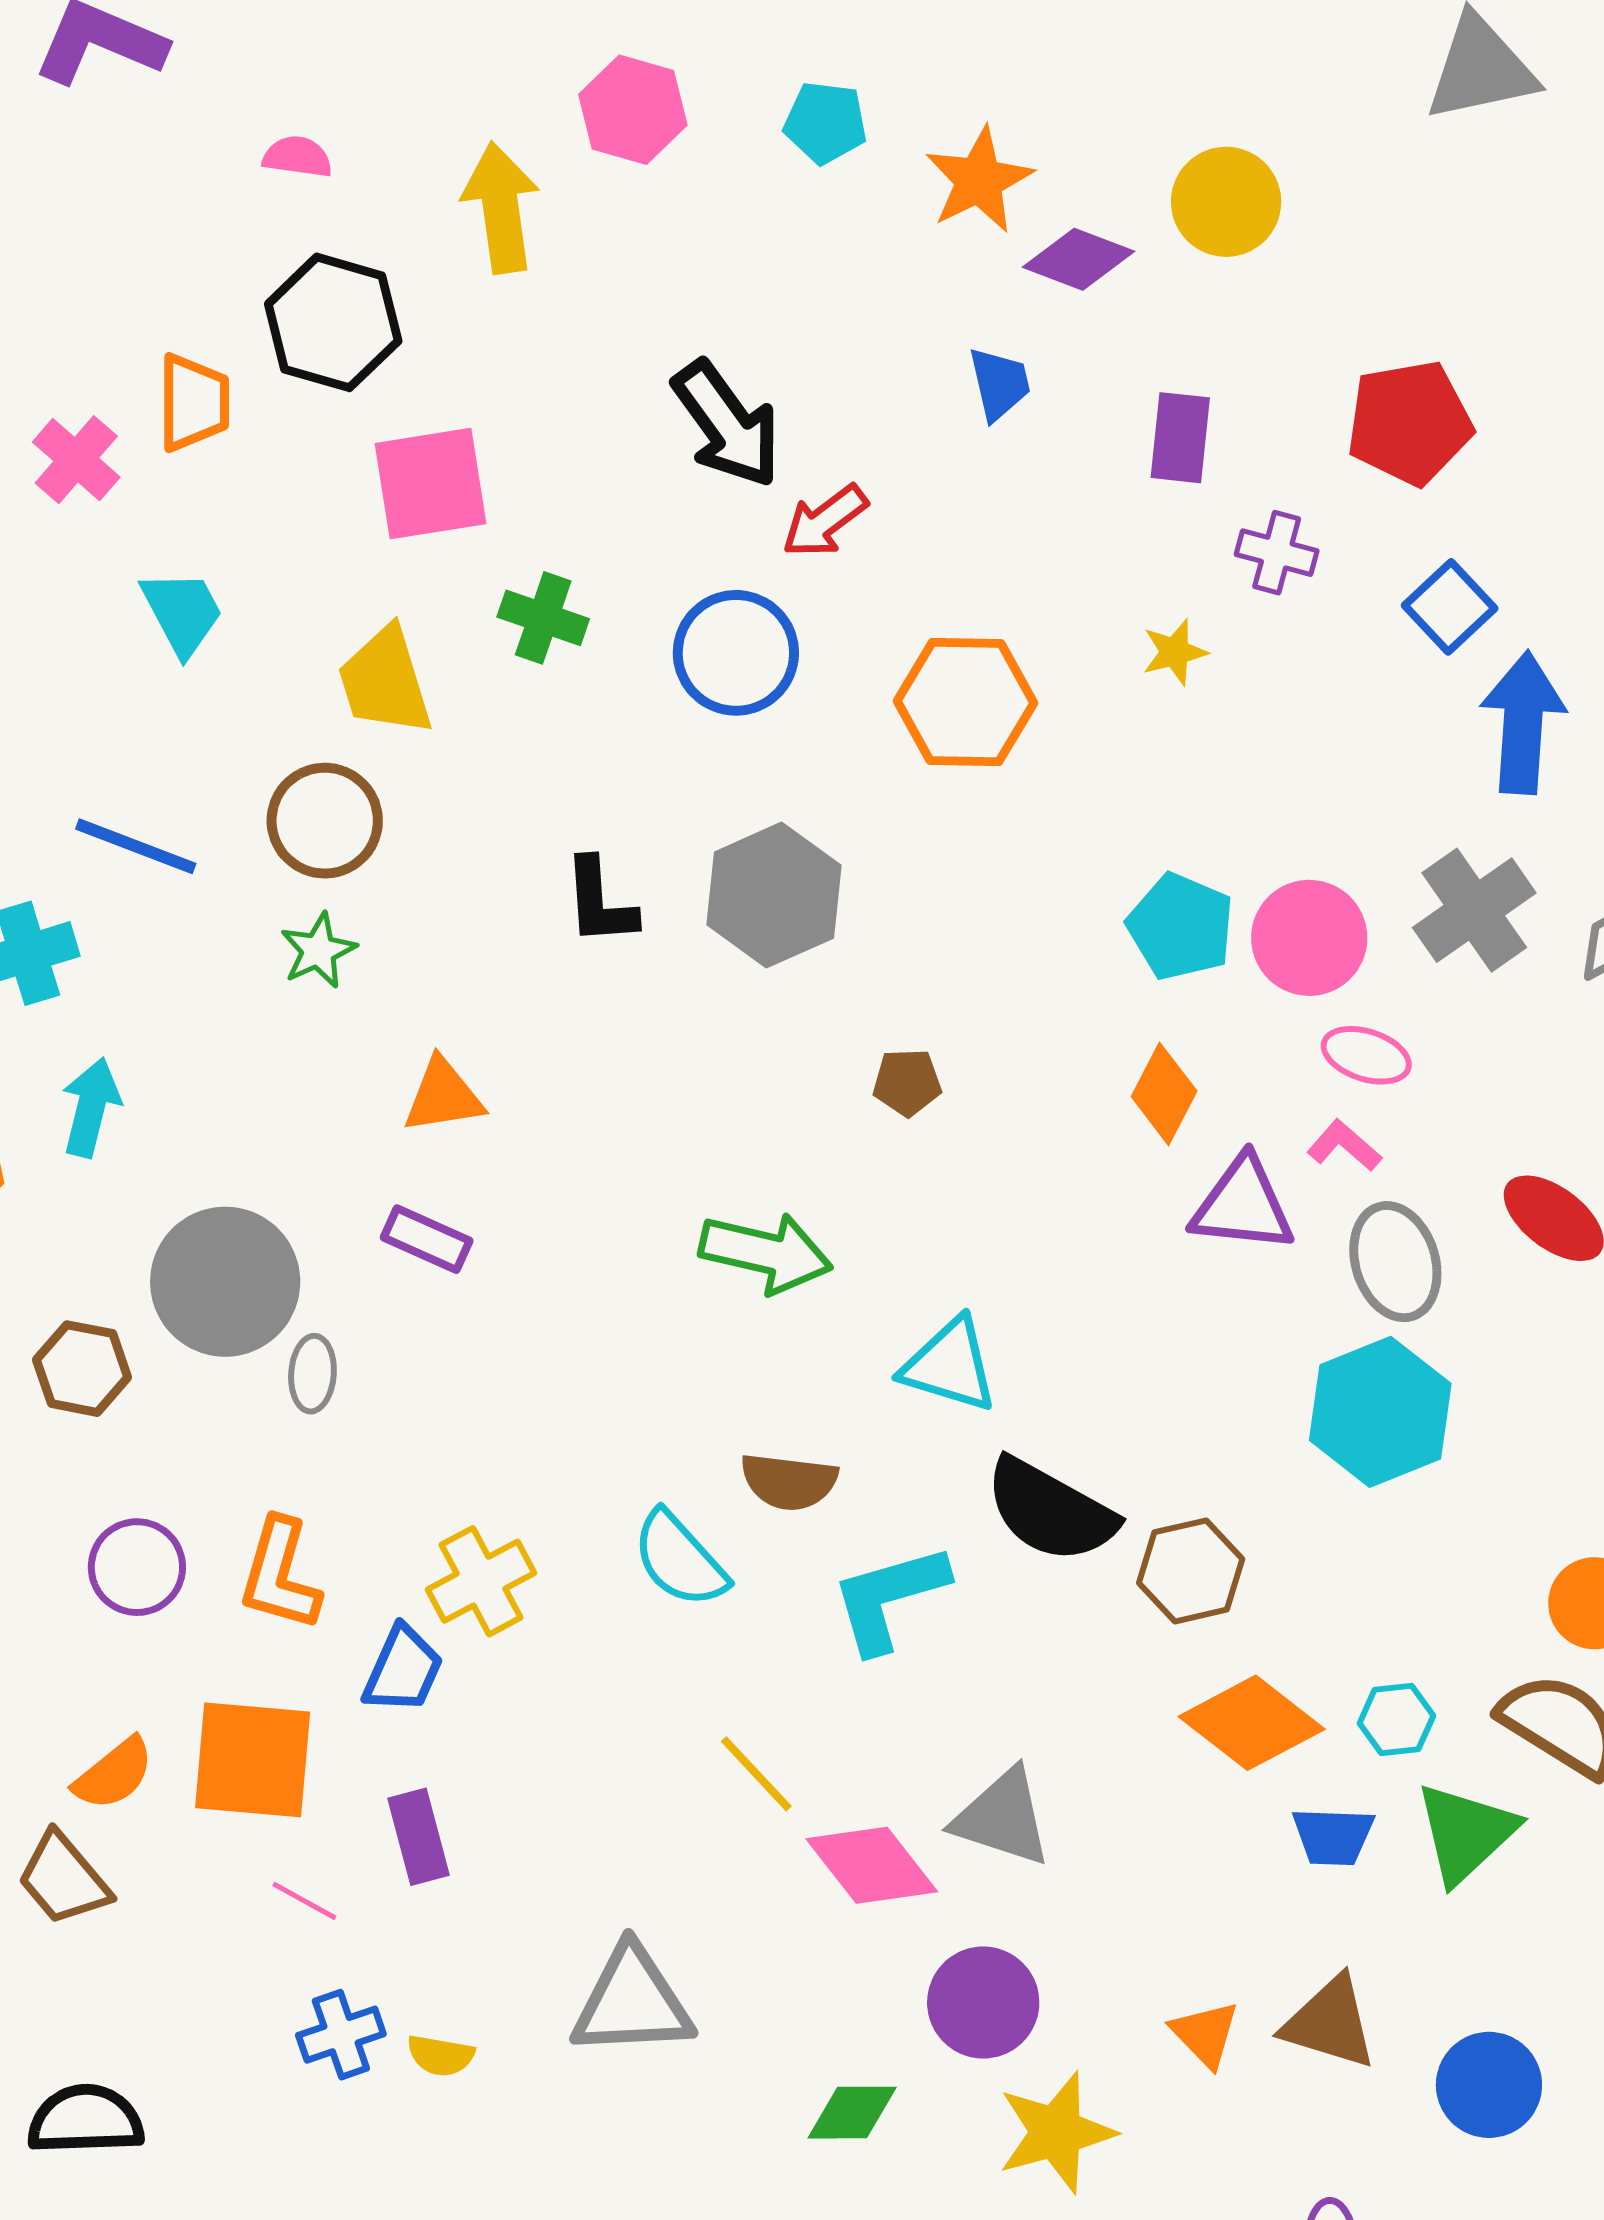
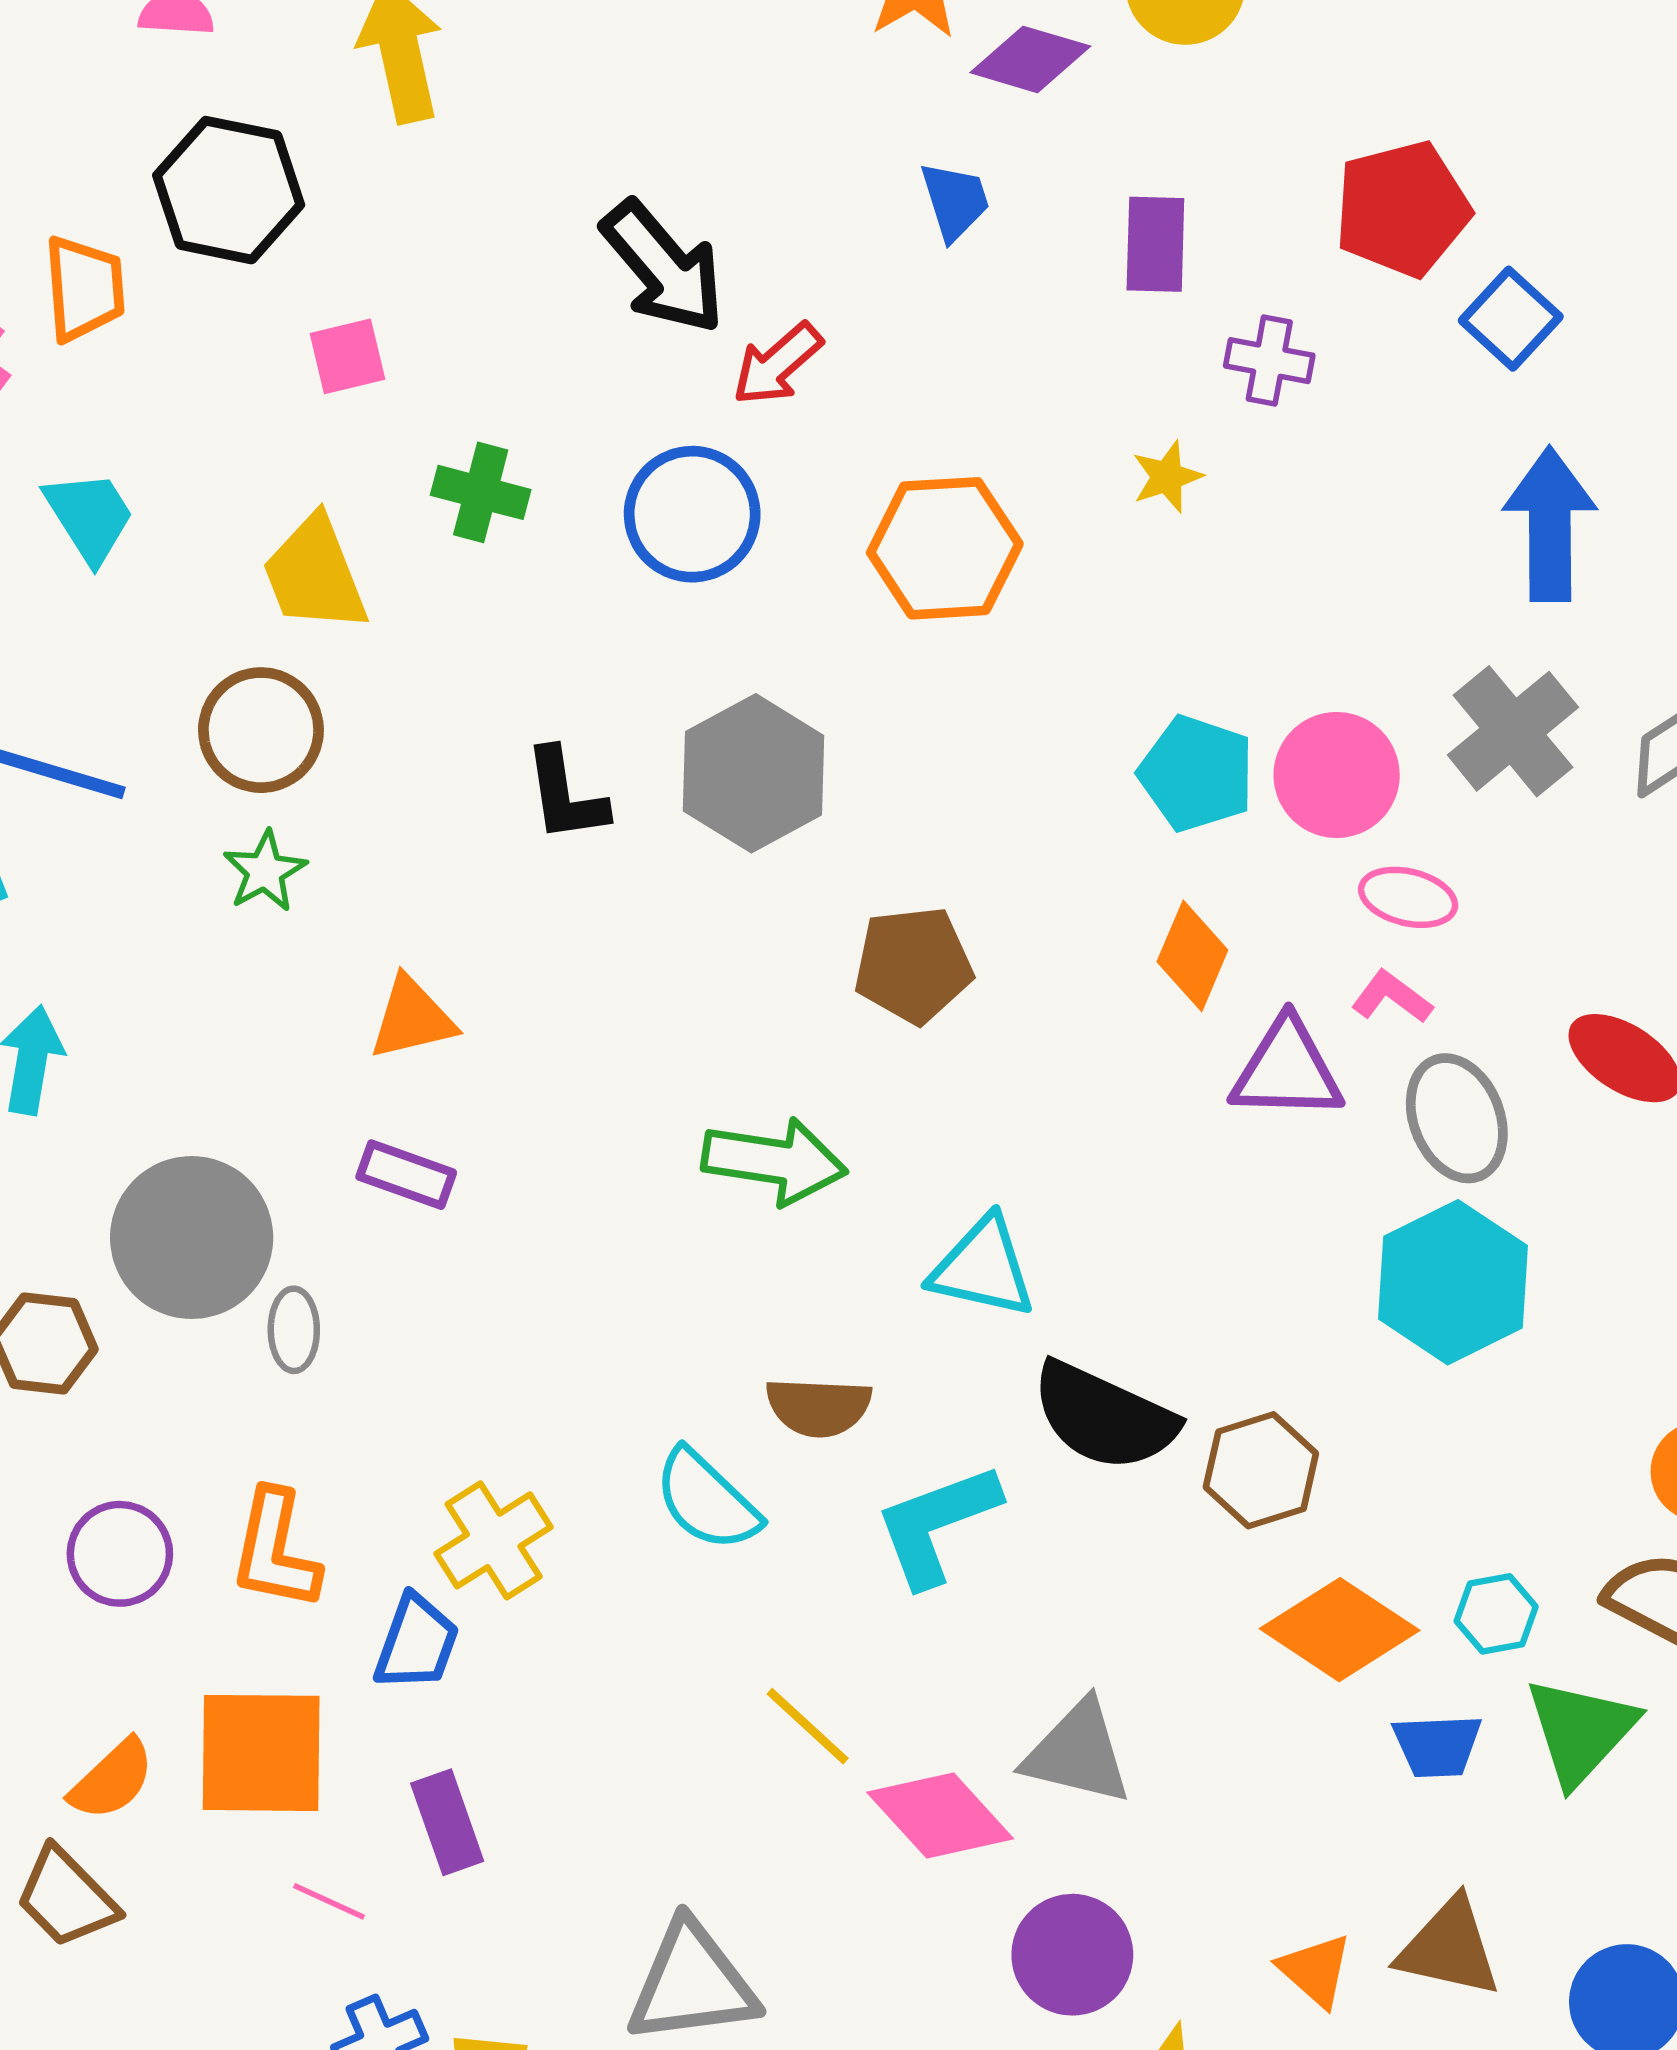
pink square: (430, 484) -> (347, 356), size x0.6
blue square: (1450, 607) -> (1511, 319), moved
brown pentagon: (907, 1082) -> (913, 965), size x1.6

